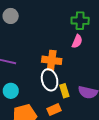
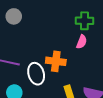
white ellipse: (50, 80) -> (36, 74), moved

